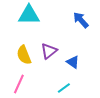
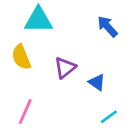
yellow semicircle: (24, 55) -> (21, 57), moved
cyan line: (64, 88) -> (109, 117), moved

